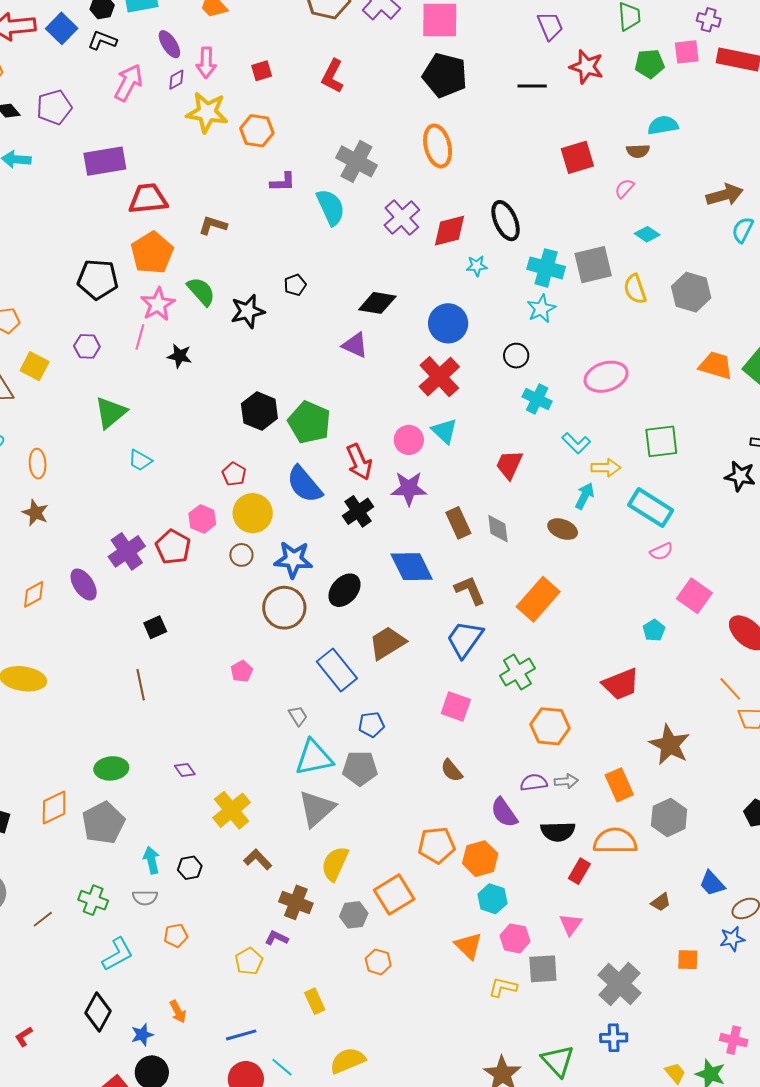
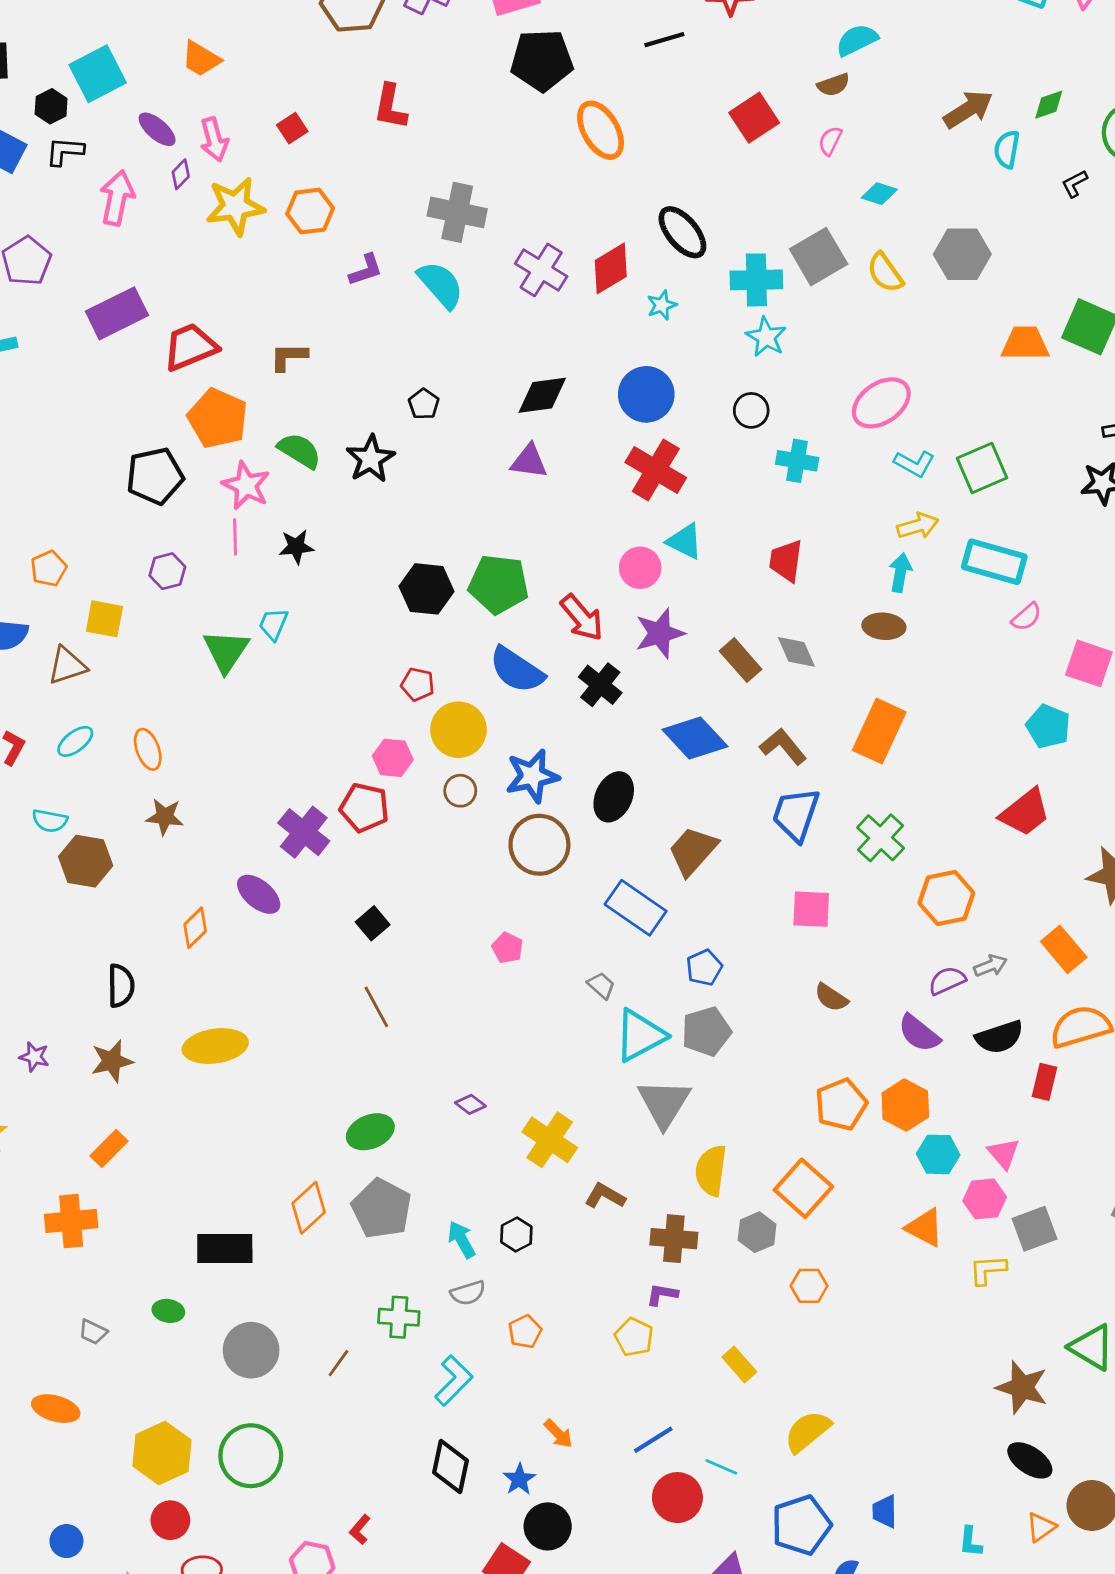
orange ellipse: (438, 146) -> (601, 130), moved
cyan L-shape: (576, 443) -> (914, 464), moved
cyan trapezoid: (140, 460) -> (273, 624), moved, turned 100
cyan pentagon: (654, 630) -> (1048, 726), size x1.4
pink triangle: (571, 924) -> (1004, 1153), moved

